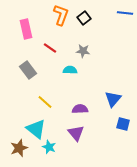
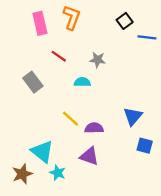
blue line: (125, 13) -> (147, 37), moved
black square: (84, 18) -> (125, 21), moved
pink rectangle: (26, 29) -> (40, 23), moved
yellow line: (45, 102) -> (70, 119), moved
purple triangle: (76, 133) -> (89, 156), turned -30

